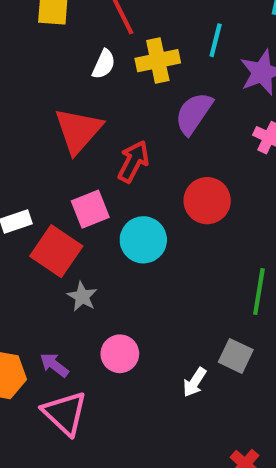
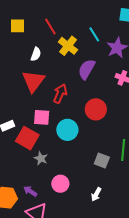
cyan line: (216, 40) -> (94, 34), turned -42
yellow cross: (158, 61) -> (68, 46), turned -36
white semicircle: (104, 64) -> (36, 54), moved
pink square: (90, 209) -> (42, 117), turned 30
gray square: (236, 356) -> (102, 161), moved

